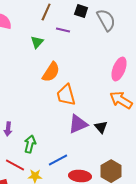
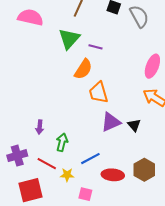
purple line: (63, 30) -> (96, 47), moved
green triangle: (37, 42) -> (69, 39), size x1.6

